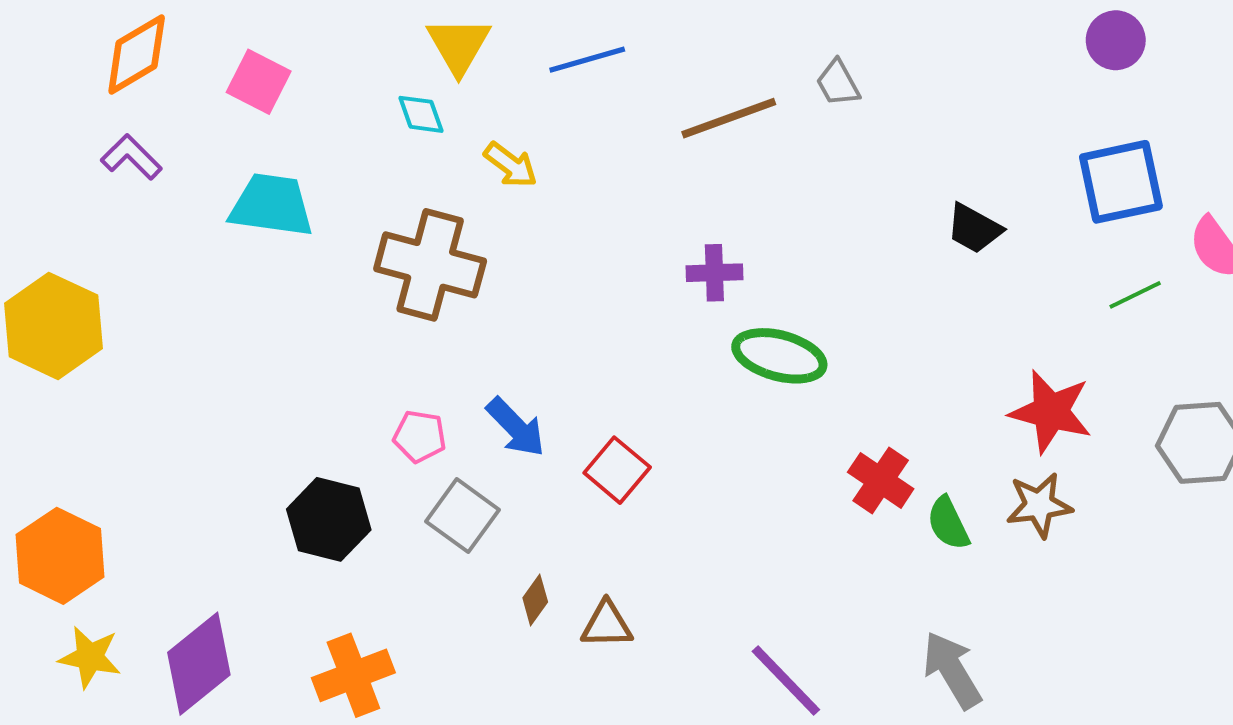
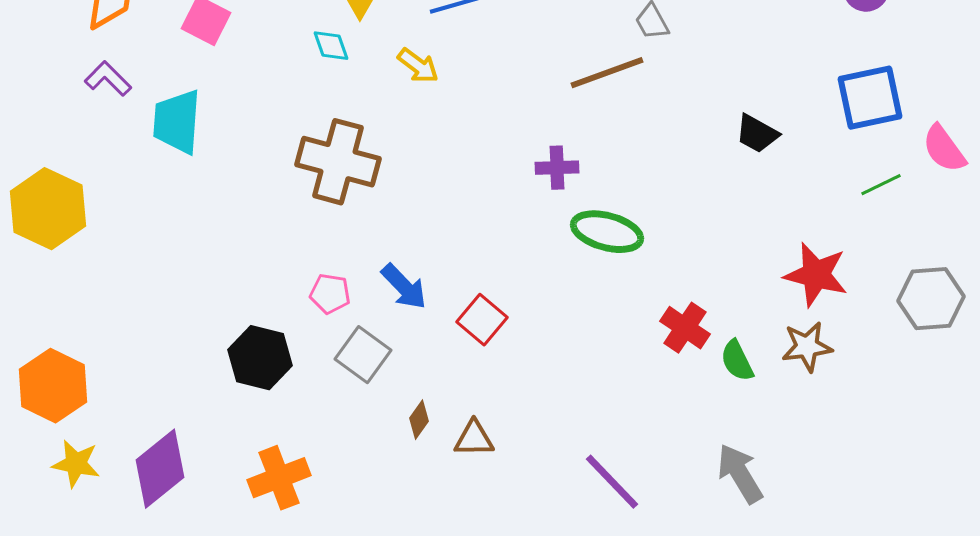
brown line: (729, 118) -> (607, 73), moved
yellow arrow: (511, 165) -> (418, 66), moved
cyan trapezoid: (272, 205) -> (177, 122), moved, turned -94

